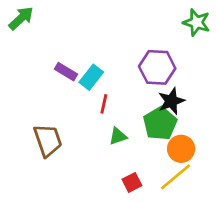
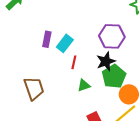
purple rectangle: (66, 72) -> (47, 39), turned 70
black star: (171, 101) -> (106, 61), moved

